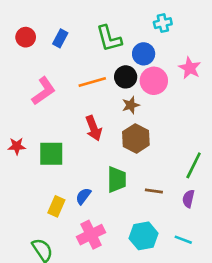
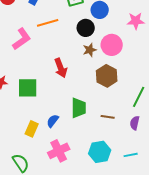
pink star: (190, 68) -> (136, 21), turned -30
pink circle: (154, 81) -> (112, 45), moved
orange line: (92, 82) -> (48, 23), moved
brown hexagon: (136, 138) -> (107, 76), moved
cyan line: (183, 240) -> (131, 155), turned -32

